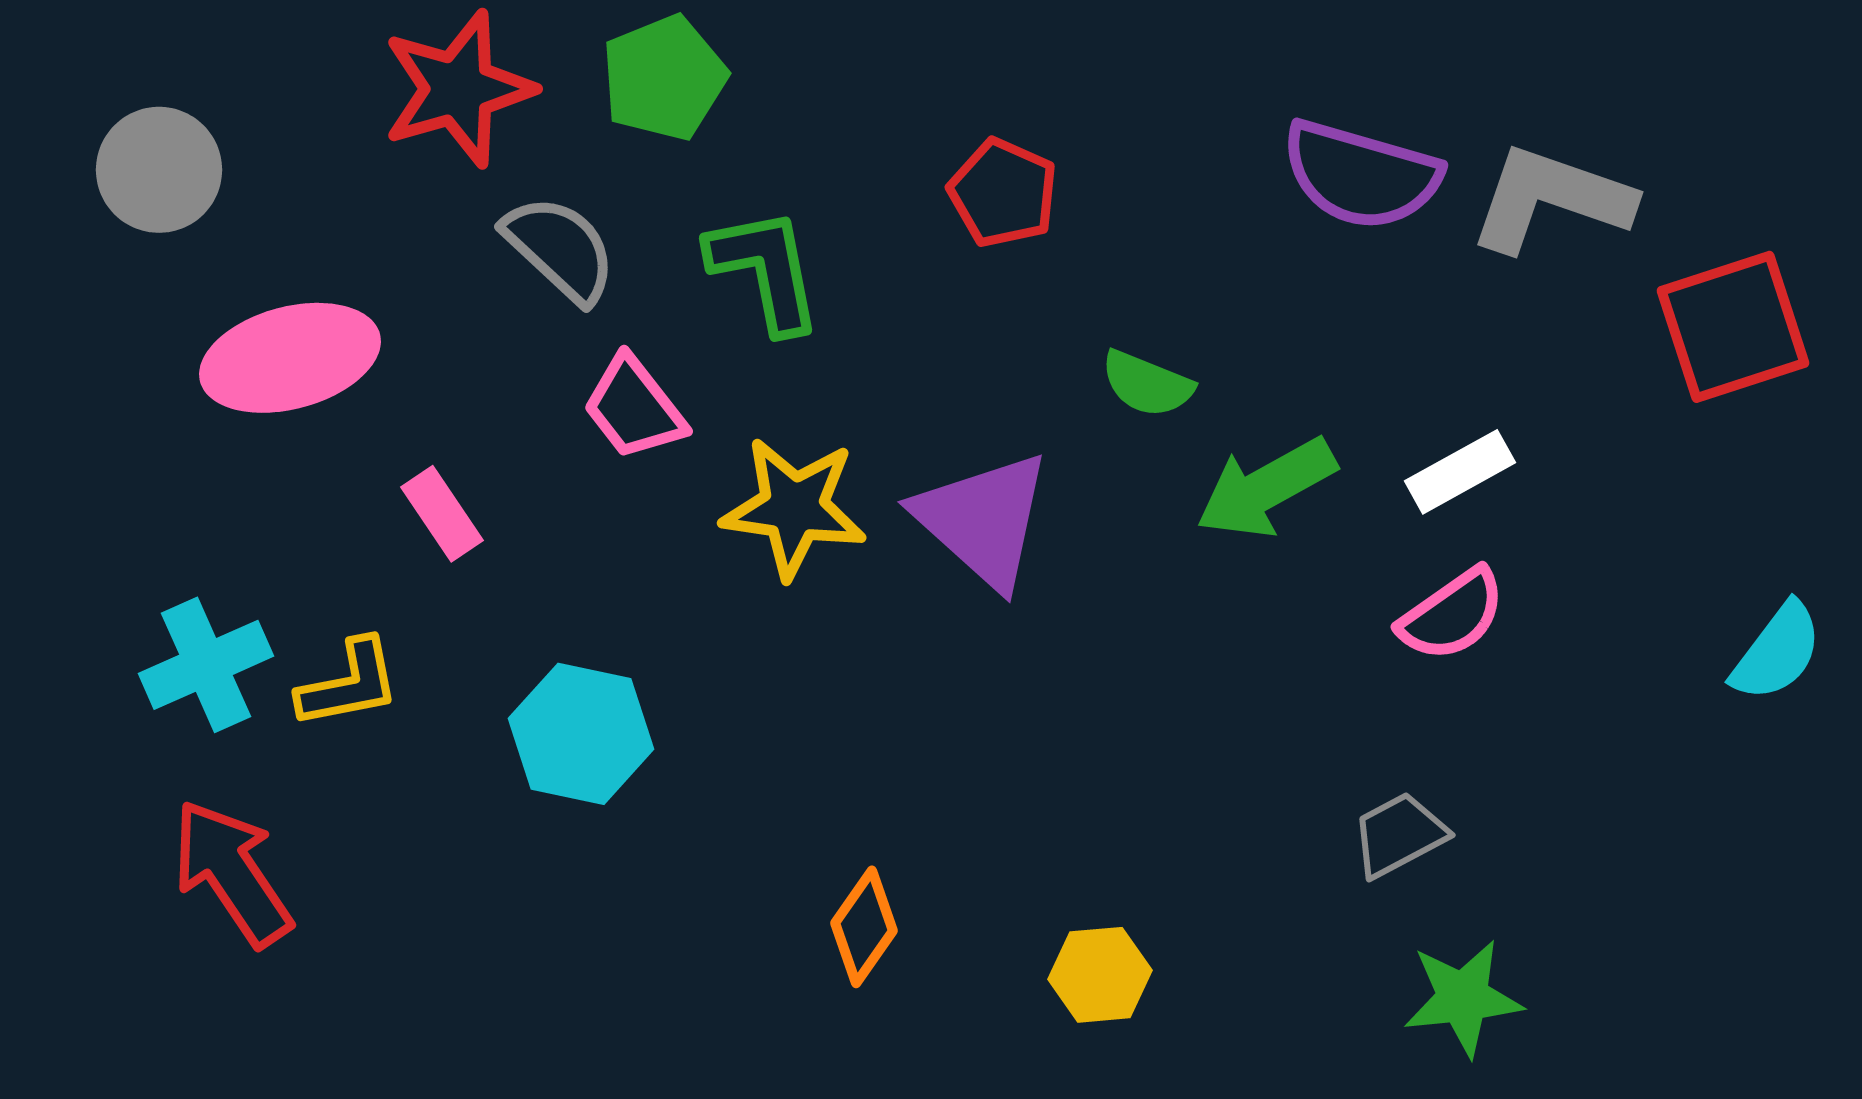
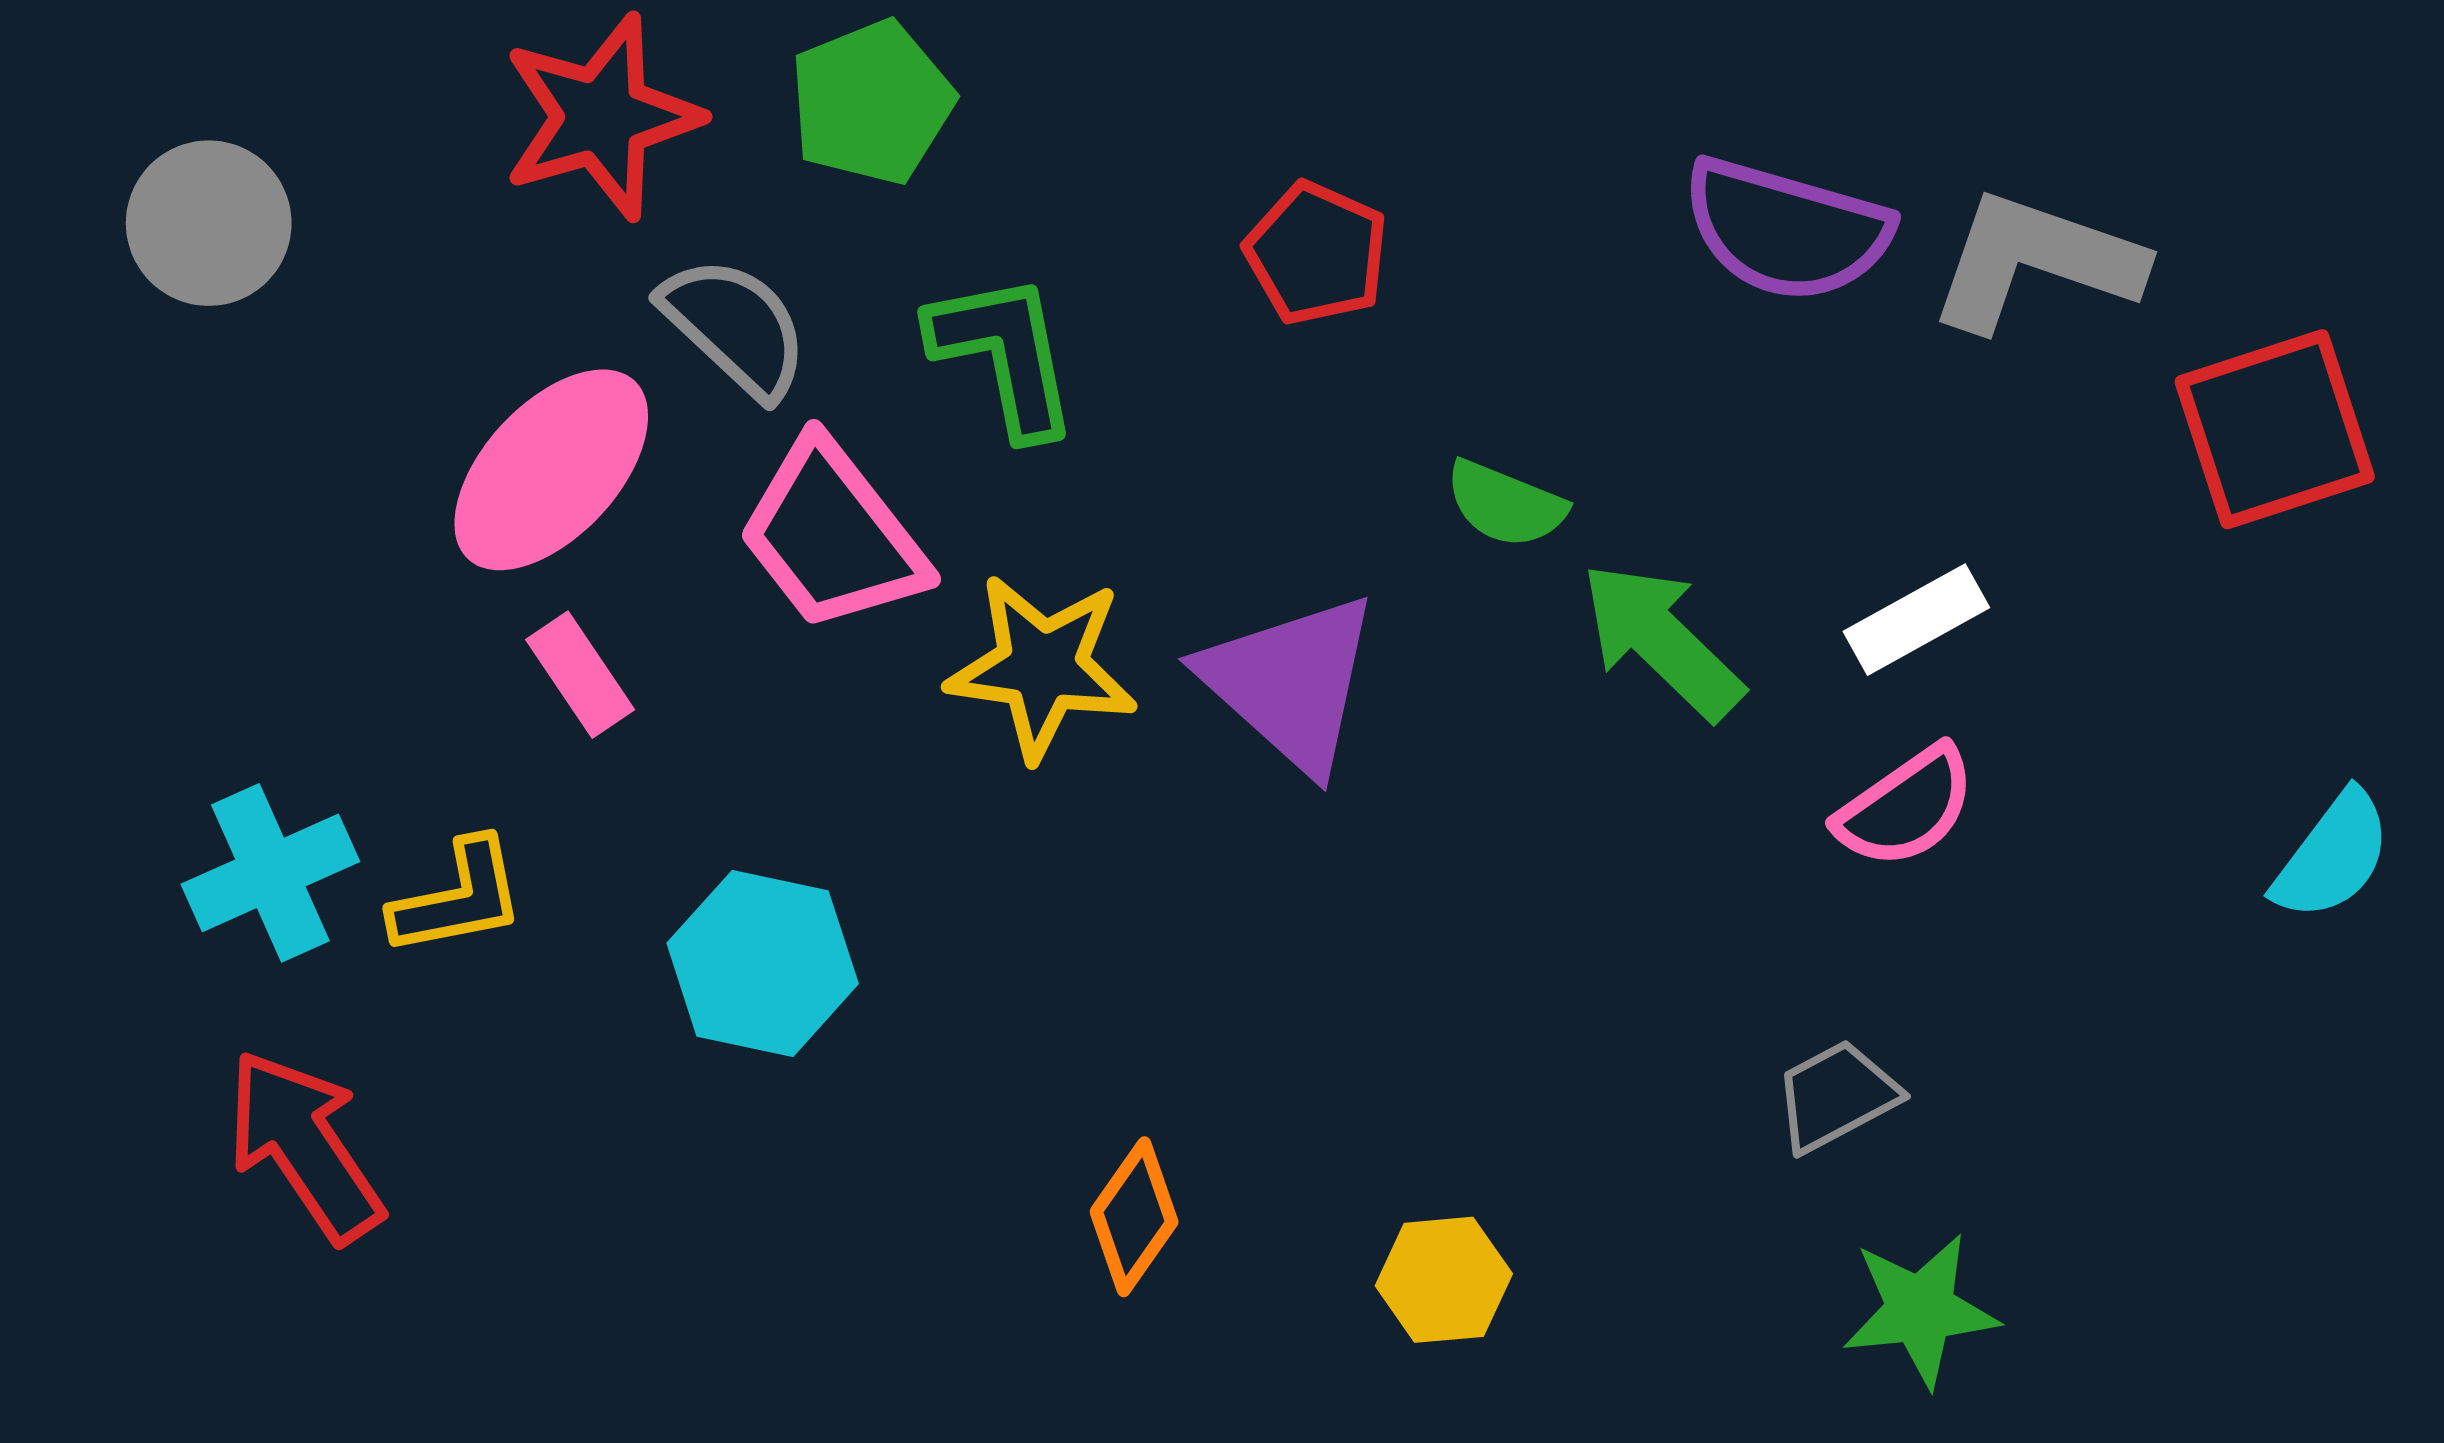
pink ellipse: (290, 358) -> (551, 470), moved, turned -32
pink trapezoid: (634, 408) -> (832, 536), size x1.4
green arrow: (1266, 488) -> (1662, 641), turned 73

